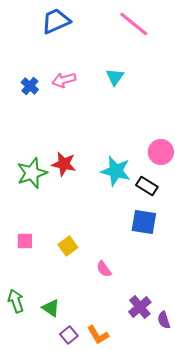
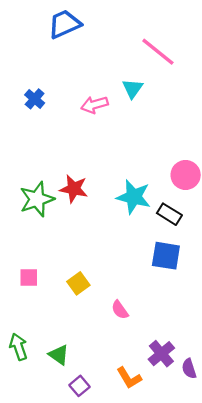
pink line: (134, 24) -> (158, 52), moved
pink arrow: (64, 80) -> (95, 105), moved
orange L-shape: (98, 335) -> (129, 378), moved

